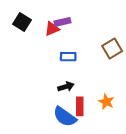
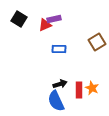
black arrow: (66, 87) -> (60, 84), moved
red rectangle: (80, 106) -> (79, 90), moved
blue semicircle: (65, 117) -> (56, 101), turned 30

